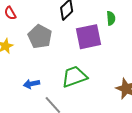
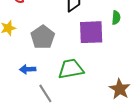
gray pentagon: (40, 36) -> (43, 37), moved

